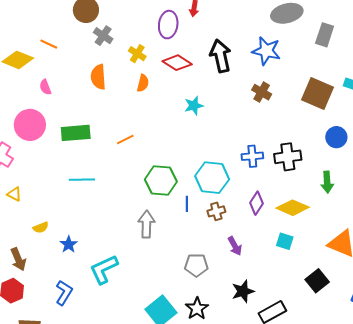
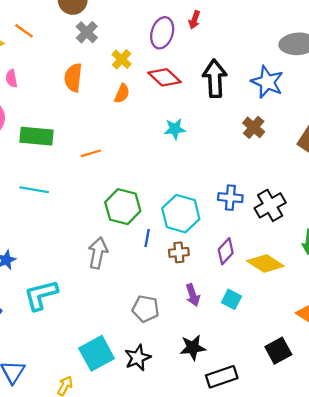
black cross: (288, 157) -> (270, 205), turned -32
cyan square: (285, 241) -> (231, 299), moved

